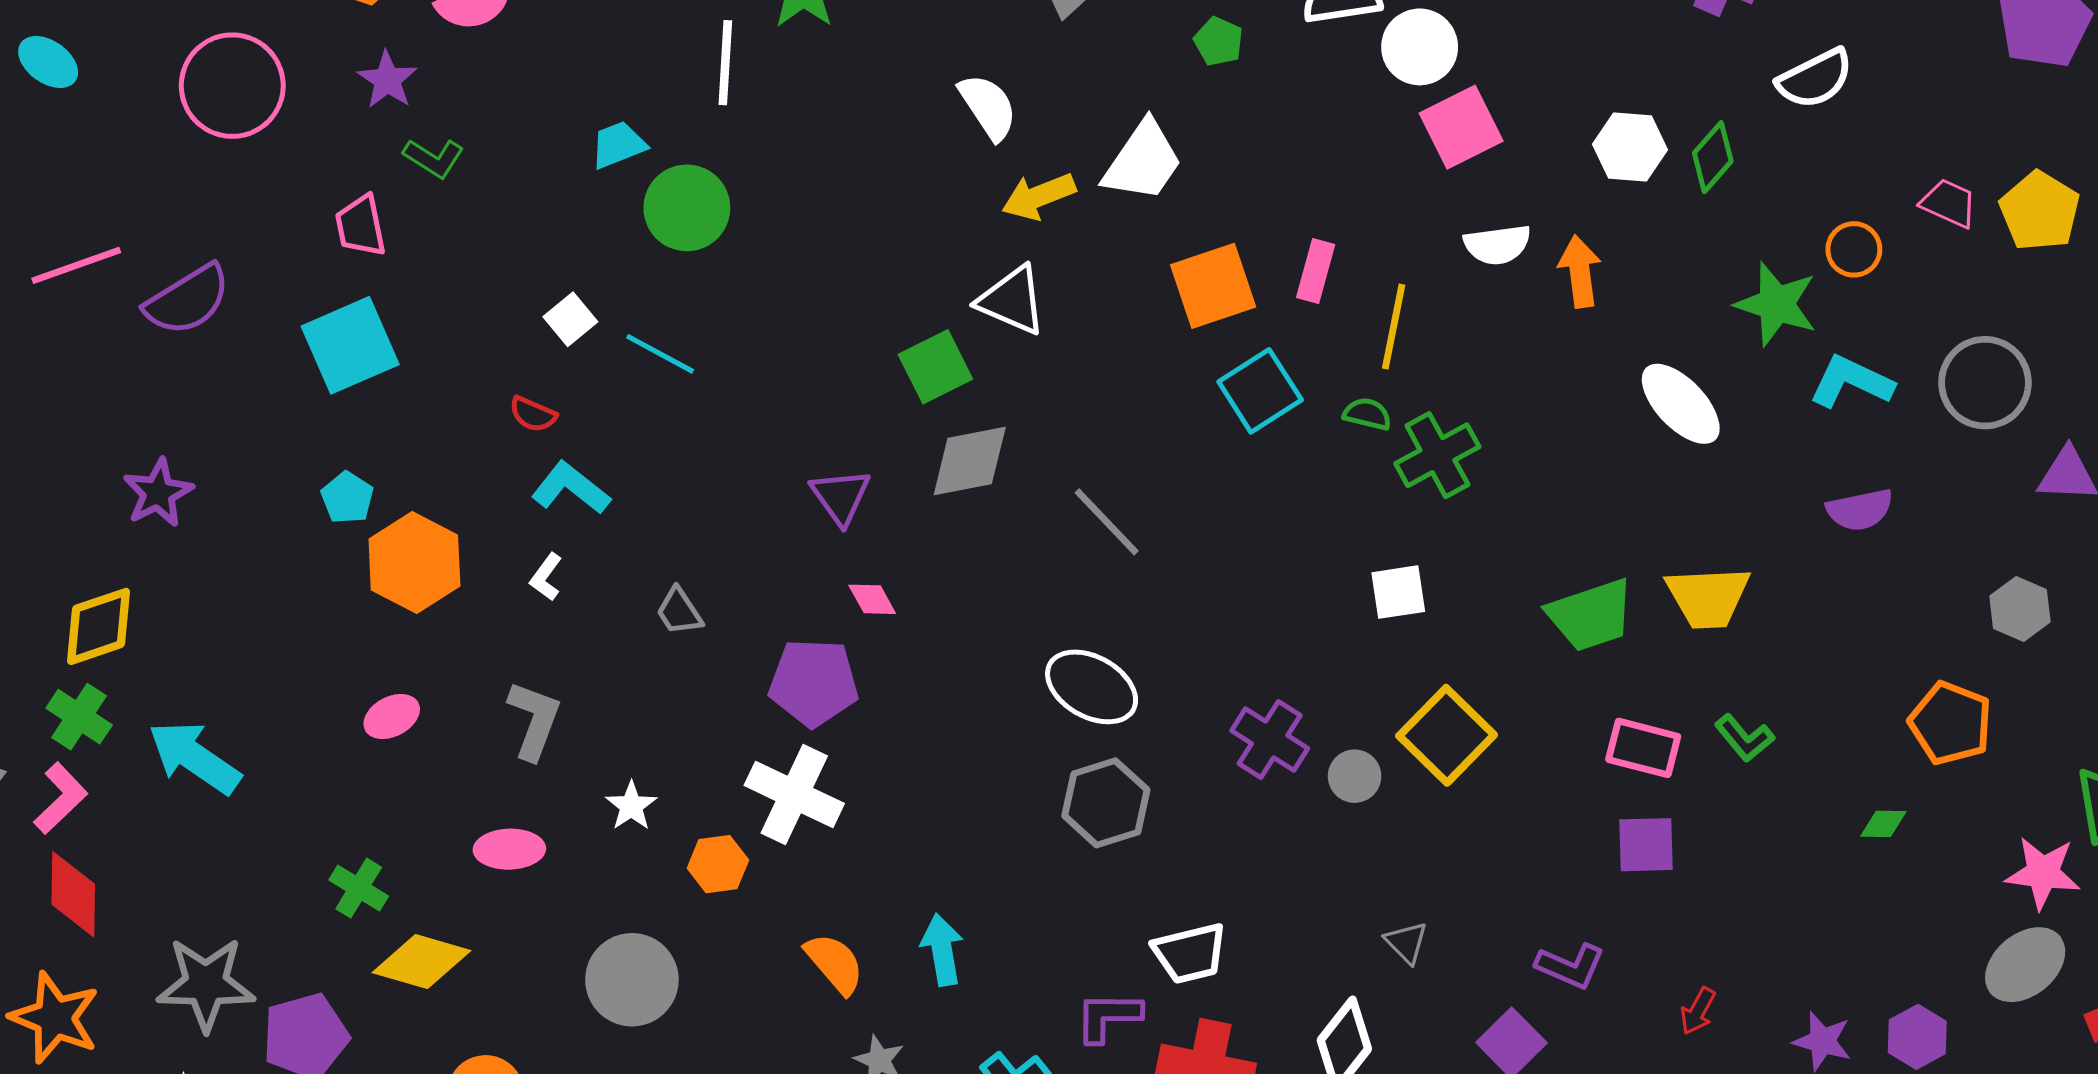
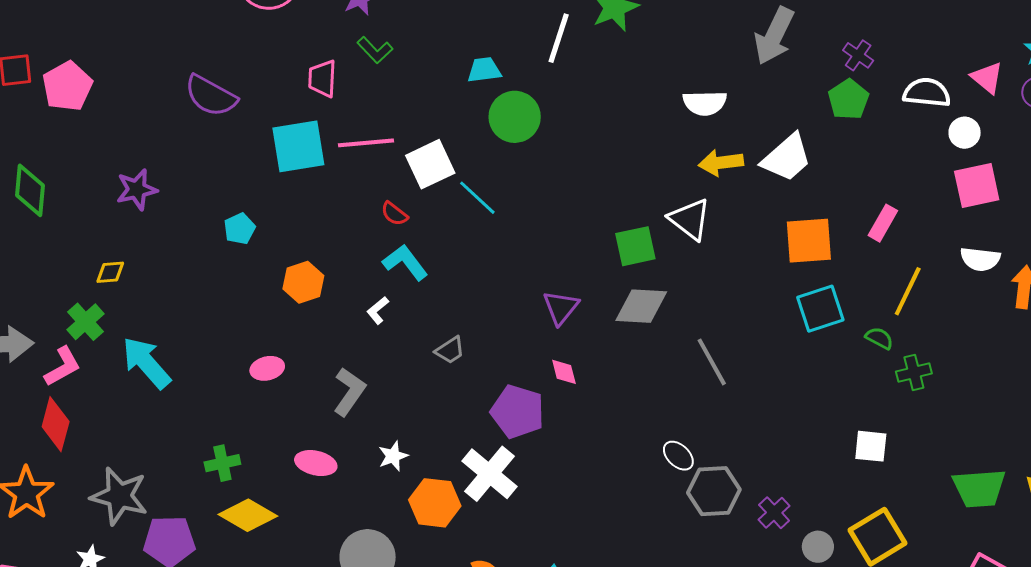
green pentagon: (1219, 41) -> (848, 99), size x1.4
white circle: (1420, 47) -> (965, 133), size x0.7
white semicircle: (988, 107) -> (705, 103), turned 108
pink line: (76, 265) -> (366, 143), moved
pink rectangle: (1316, 271) -> (883, 223), moved
purple semicircle: (188, 300) -> (211, 96), turned 46
white square: (570, 319) -> (430, 164), size x1.6
green cross: (1437, 455) -> (914, 373), size x0.7
purple star: (158, 493) -> (137, 190), moved
cyan pentagon: (347, 498) -> (240, 229), moved
orange hexagon: (414, 563) -> (303, 282), size x0.7
gray trapezoid: (679, 611) -> (450, 350), turned -104
yellow diamond: (99, 626) -> (110, 272), size x0.6
white ellipse: (1092, 687) -> (678, 456), size x0.6
purple cross: (1270, 739) -> (774, 513), size x0.7
gray hexagon: (1106, 803) -> (714, 491), moved
orange hexagon: (718, 864) -> (435, 503), size x1.4
green cross: (359, 888) -> (222, 463), turned 32

